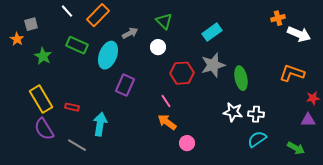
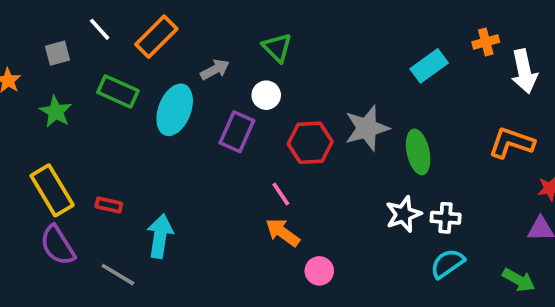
gray square: (31, 24) -> (58, 53), moved
cyan rectangle: (212, 32) -> (429, 66), moved
white arrow: (299, 34) -> (524, 71), turned 55
purple rectangle: (125, 85) -> (237, 132), moved
white star: (233, 112) -> (403, 214), turned -30

